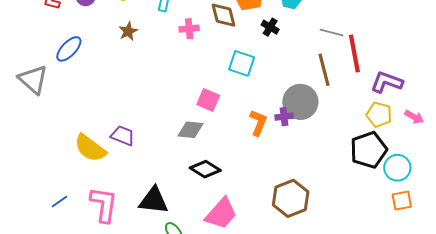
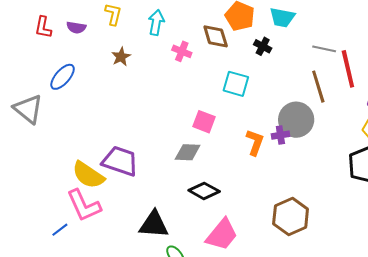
pink cross: (189, 29) -> (182, 51), turned 30
purple trapezoid: (123, 136) -> (120, 161), size x1.5
pink L-shape: (104, 205) -> (84, 205), moved, turned 150

